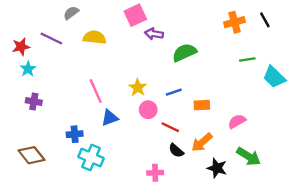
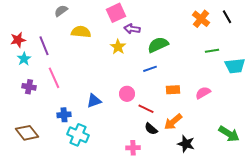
orange cross: (235, 22) -> (201, 19), turned -36
purple line: (51, 39) -> (44, 46), moved, turned 42
cyan trapezoid: (274, 77) -> (235, 66), turned -50
yellow star: (138, 88) -> (118, 47), moved
pink line: (96, 91) -> (54, 78), moved
blue line: (174, 92) -> (150, 69), moved
pink semicircle: (237, 121) -> (203, 93), moved
green arrow: (249, 156) -> (229, 134), moved

